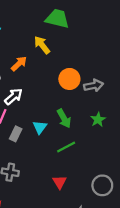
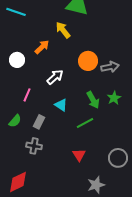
white arrow: (13, 97) -> (55, 77), moved
green arrow: (64, 118) -> (93, 100), moved
cyan triangle: (40, 127) -> (61, 105), turned -32
gray rectangle: (16, 134) -> (39, 122), moved

